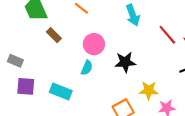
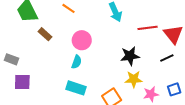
red line: (167, 35) -> (148, 28), turned -54
black star: (125, 62) -> (130, 56), moved
cyan rectangle: (61, 91) -> (76, 88), moved

